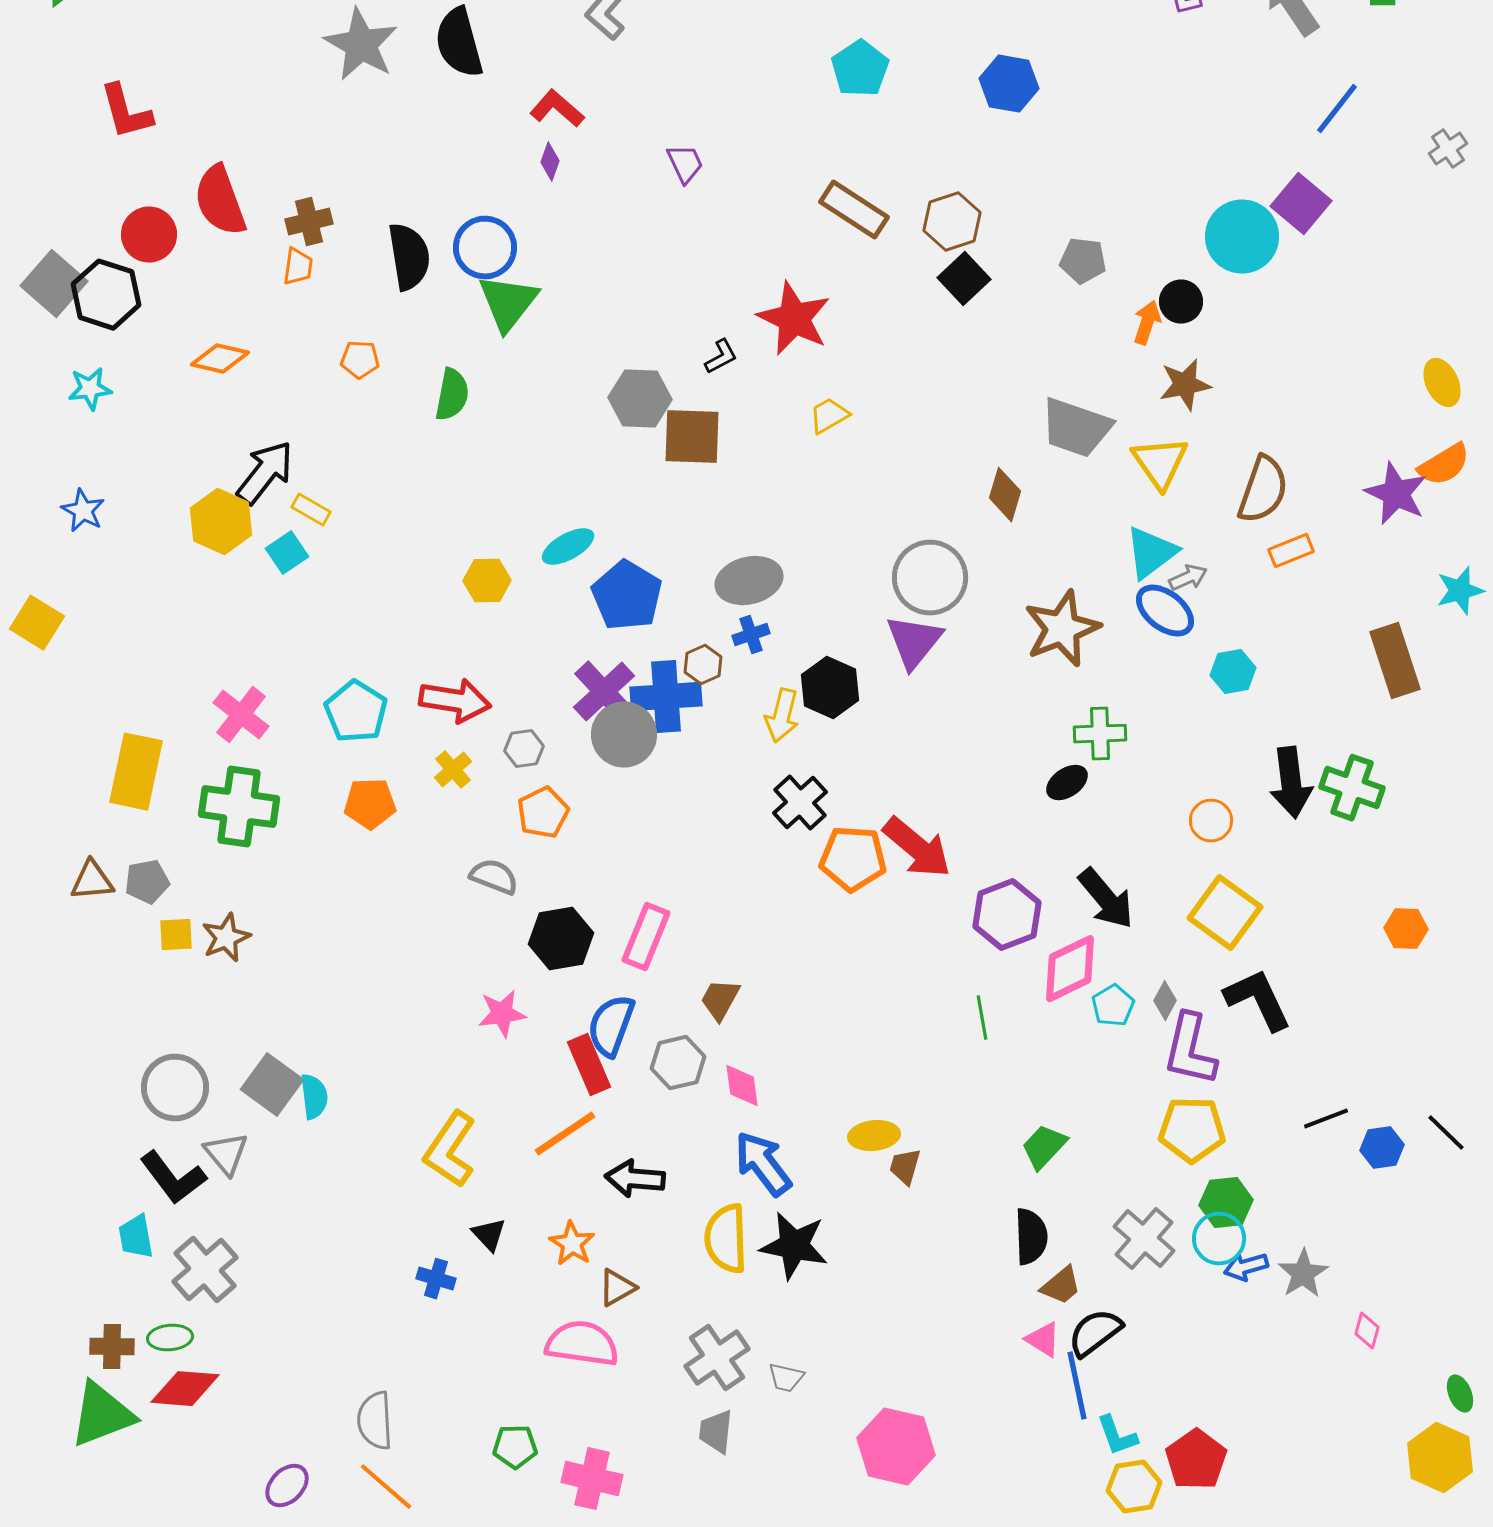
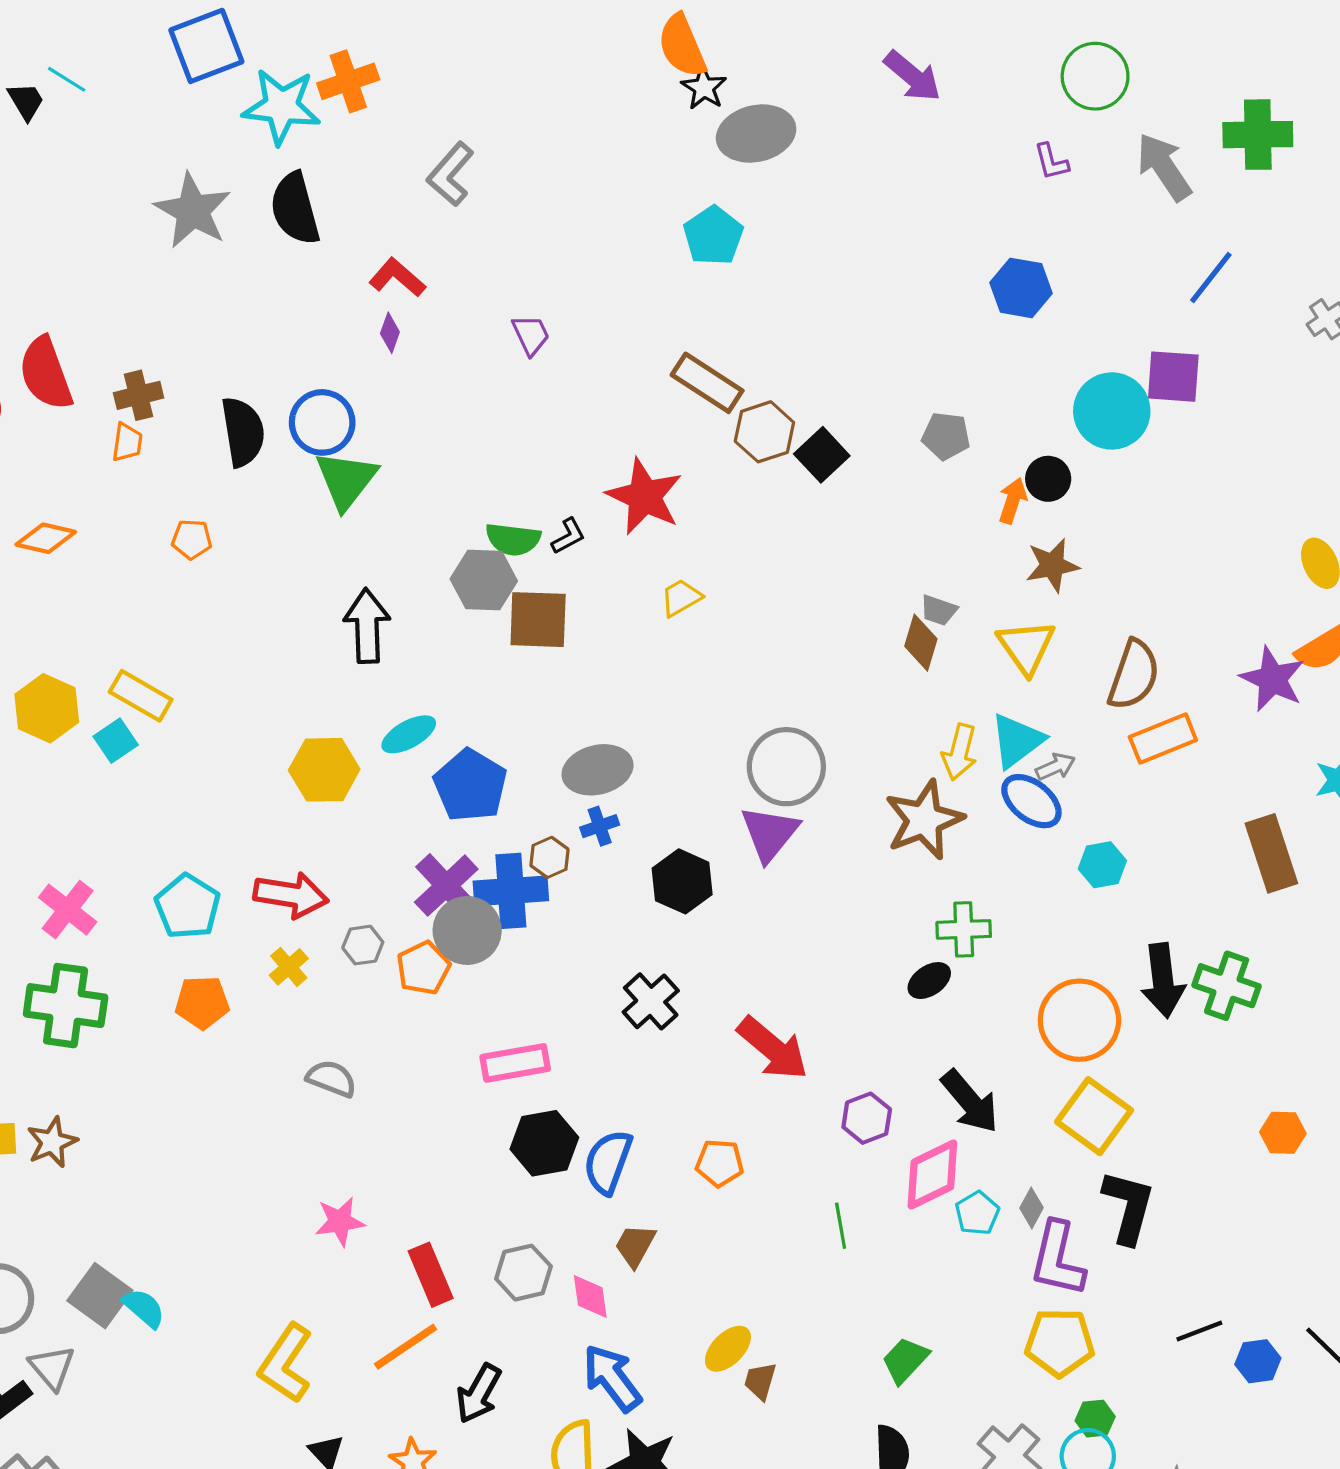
blue hexagon: (1009, 84) -> (1021, 288), moved
purple square: (1301, 204) -> (1173, 377), turned -36
brown hexagon: (952, 222) -> (764, 432), moved
green semicircle: (452, 395) -> (513, 539), moved, turned 86
gray trapezoid: (1076, 428) -> (939, 610), size x0.5
black arrow: (265, 473) -> (367, 626), moved, turned -40
brown diamond: (1005, 495) -> (921, 643), moved
yellow rectangle: (311, 510) -> (141, 696), size x1.5
orange rectangle: (1291, 551) -> (1163, 739), size x1.4
yellow hexagon: (487, 581) -> (324, 770), size x1.4
yellow arrow: (782, 716) -> (959, 752), moved
orange pentagon: (543, 813) -> (423, 968), moved
orange circle: (1211, 821) -> (1079, 1020), size x1.8
orange pentagon: (853, 859) -> (720, 1163), moved, size x0.7
purple hexagon: (1007, 915) -> (867, 1118), size x0.7
pink rectangle: (646, 937) -> (515, 1063), moved, turned 58
black hexagon: (561, 939) -> (544, 1143), moved
brown trapezoid: (720, 1000) -> (635, 1245), moved
black L-shape: (1258, 1000) -> (1128, 1207), turned 40
blue semicircle: (611, 1026) -> (608, 1162), moved
cyan semicircle: (314, 1097) -> (144, 1308), turned -42
yellow ellipse: (874, 1136) -> (728, 1349), turned -39
black arrow: (635, 1179) -> (479, 1394), turned -66
green hexagon: (1226, 1203) -> (1095, 1419), size x0.7

